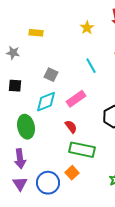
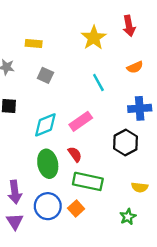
yellow star: (87, 28) -> (94, 38), size x1.5
gray square: (51, 75) -> (45, 75), moved
green ellipse: (26, 127) -> (48, 164), moved
blue circle: (48, 183) -> (48, 206), moved

